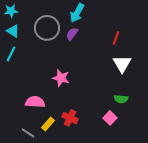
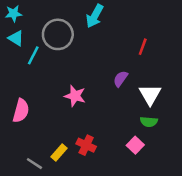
purple semicircle: (72, 34) -> (121, 79), moved
cyan line: (11, 54) -> (33, 55), moved
white triangle: (122, 64) -> (150, 95), moved
pink semicircle: (35, 102) -> (21, 111), moved, turned 102

